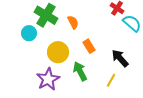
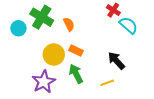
cyan circle: (29, 33) -> (18, 28), moved
orange rectangle: (89, 46) -> (76, 50), moved, turned -32
yellow line: (111, 80) -> (107, 83), turned 40

